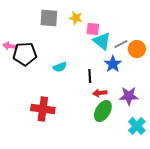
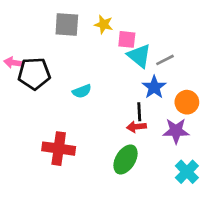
orange circle: (137, 49) -> (187, 102), moved
black line: (90, 76) -> (139, 112), moved
green ellipse: (103, 111) -> (125, 159), moved

